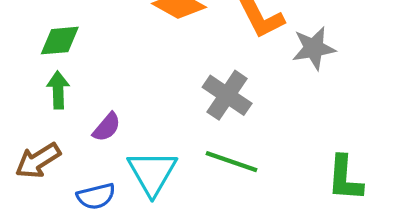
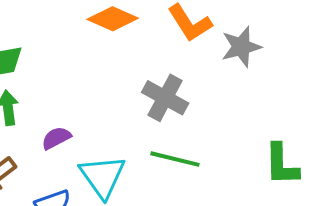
purple semicircle: (107, 127) -> (56, 138), turned -152

